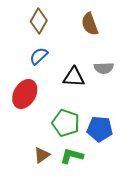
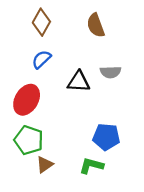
green pentagon: (66, 123) -> (29, 140), moved
green L-shape: (72, 156) -> (91, 166), moved

